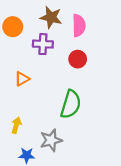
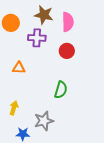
orange triangle: (22, 79) -> (19, 68), turned 32
green semicircle: (71, 104) -> (61, 90), size x0.7

